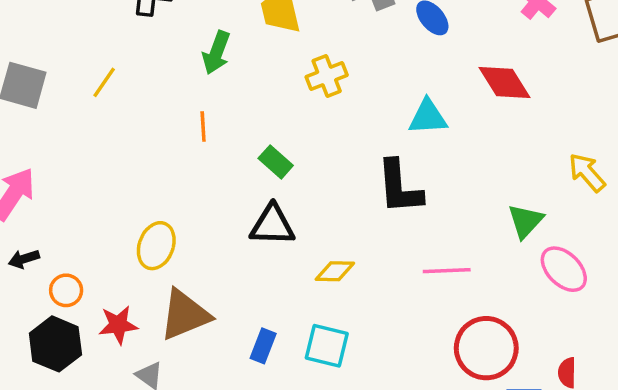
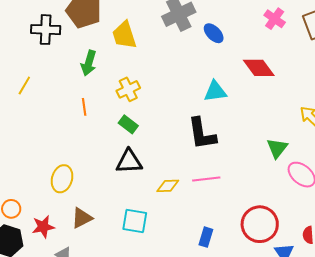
yellow cross: (327, 76) -> (128, 89), moved
pink line: (447, 271) -> (206, 179), moved
brown triangle: (185, 315) -> (82, 218), size x0.7
blue rectangle: (263, 346) -> (206, 237), moved
cyan square: (327, 346) -> (135, 221), moved

